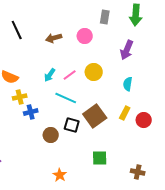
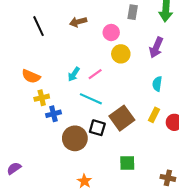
brown arrow: (54, 38) -> (78, 22), moved
yellow circle: (94, 72) -> (121, 54), moved
brown circle: (51, 135) -> (75, 138), size x1.5

